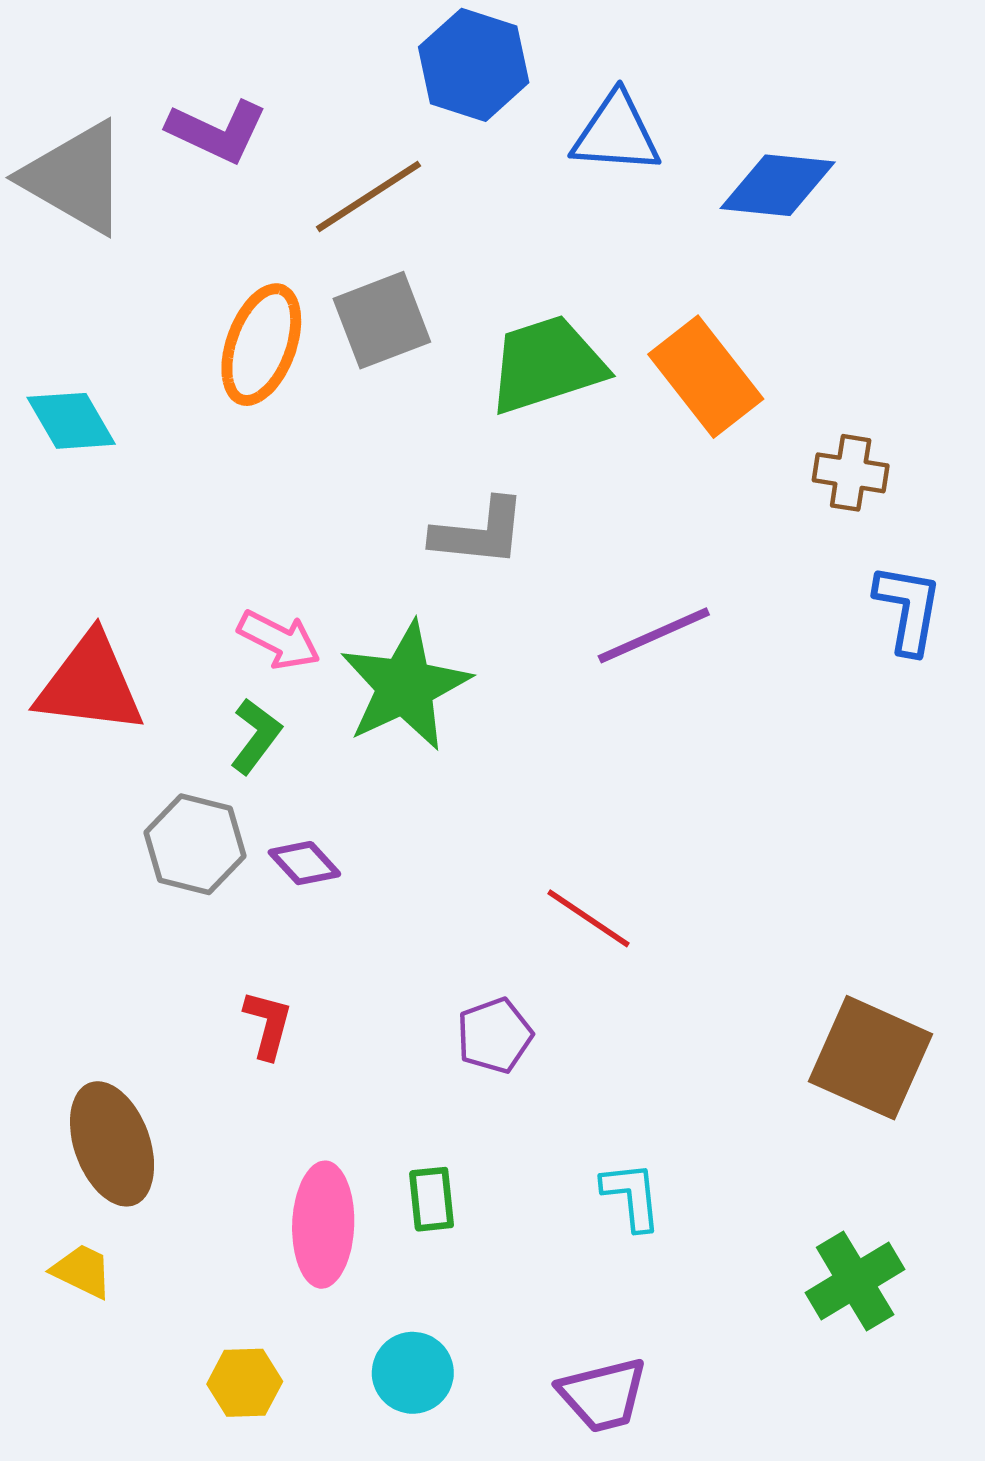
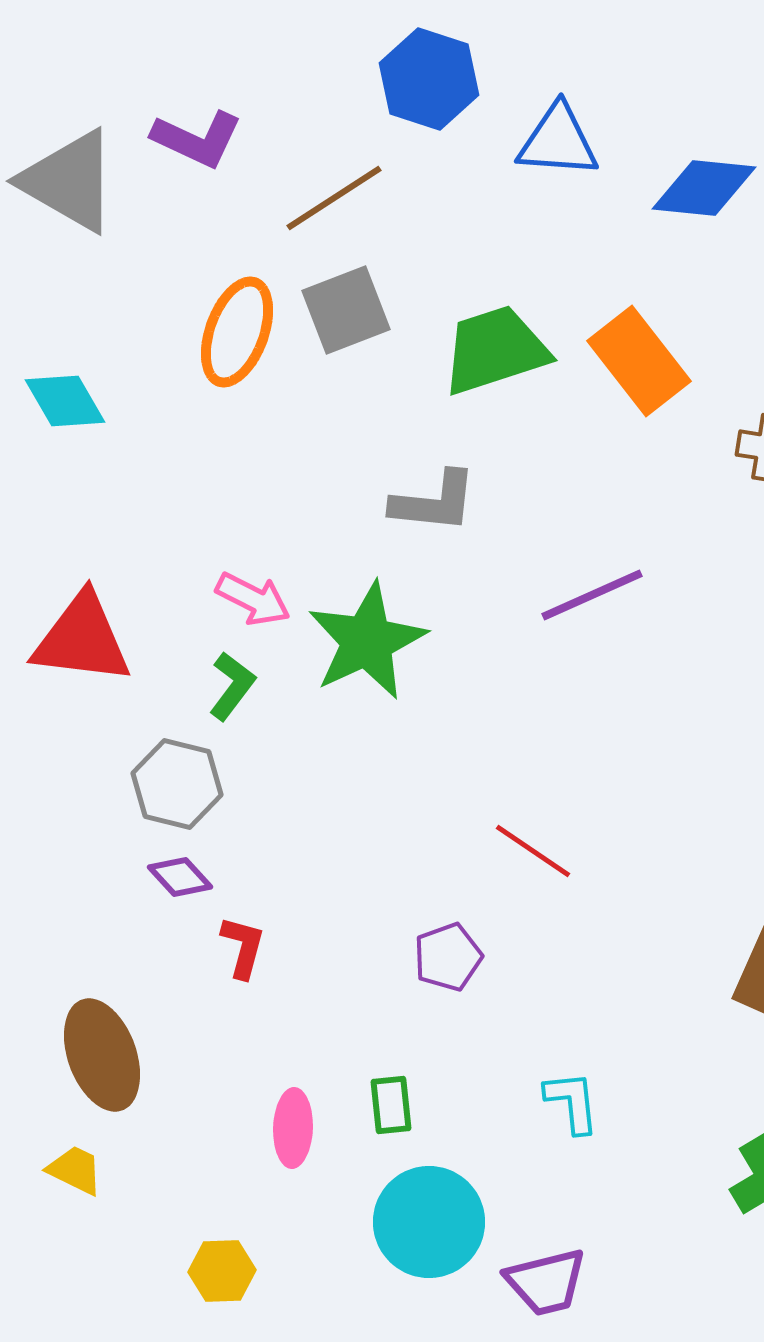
purple diamond: (304, 863) -> (180, 877), moved
pink ellipse: (323, 1225) -> (293, 1128), size x0.7
cyan circle: (413, 1373) -> (429, 1222), moved, size x1.5

